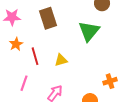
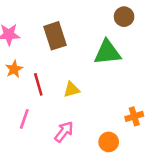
green triangle: (89, 31) -> (107, 52), turned 45

